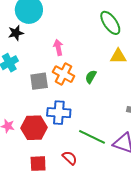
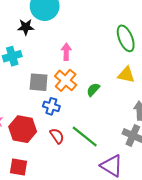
blue cross: (59, 113) -> (51, 106), moved, size x0.7
green line: (92, 137) -> (85, 136), moved
red semicircle: (70, 158) -> (57, 136), moved

